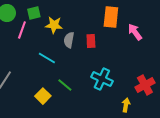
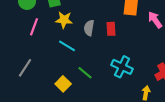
yellow star: (54, 25) -> (64, 20), moved
pink line: (22, 30) -> (34, 27), moved

